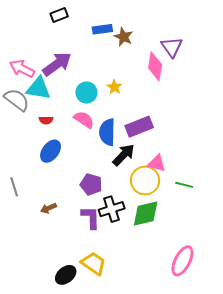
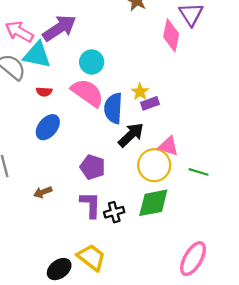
yellow star: (114, 87) -> (140, 92), moved
pink semicircle: (84, 120) -> (87, 93), size x1.4
purple rectangle: (139, 127) -> (150, 103), size x0.6
black cross: (112, 209) -> (114, 212), moved, size x0.7

